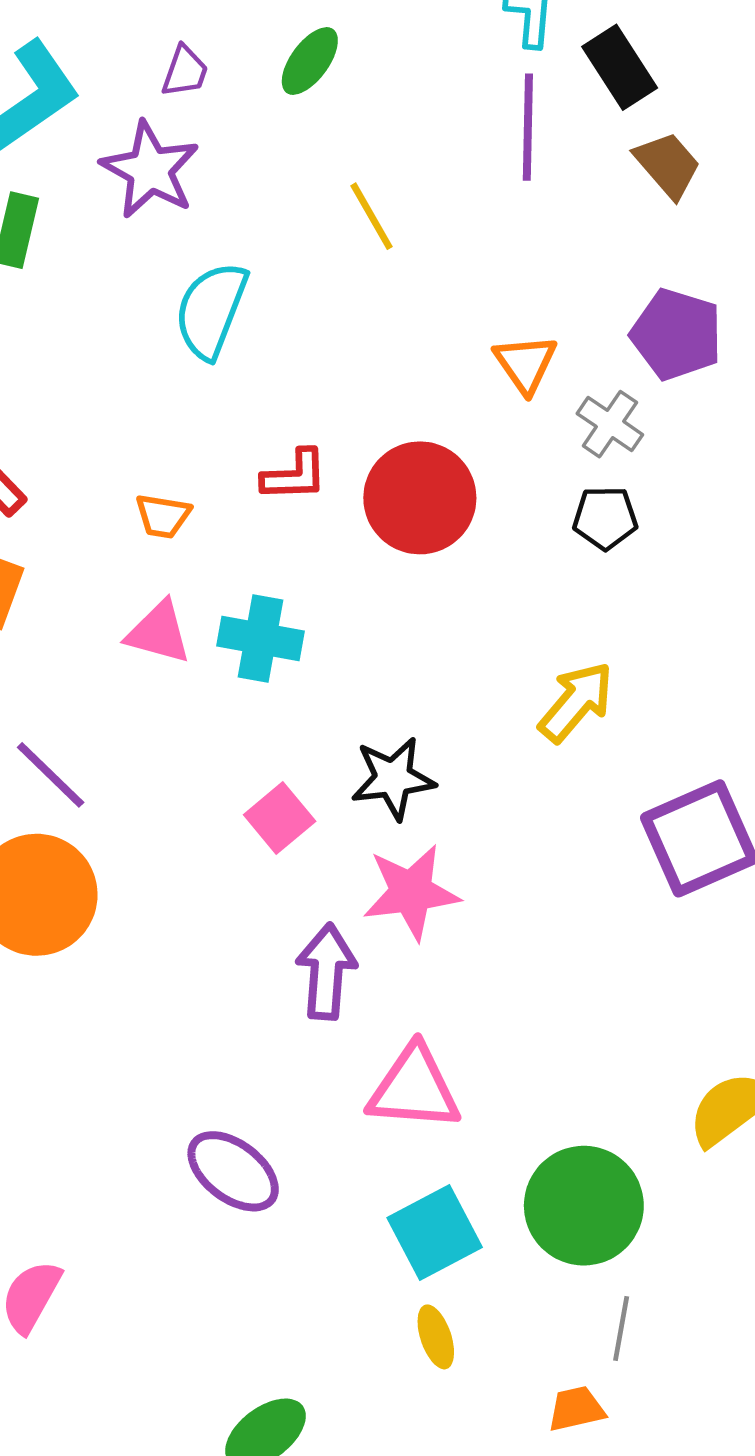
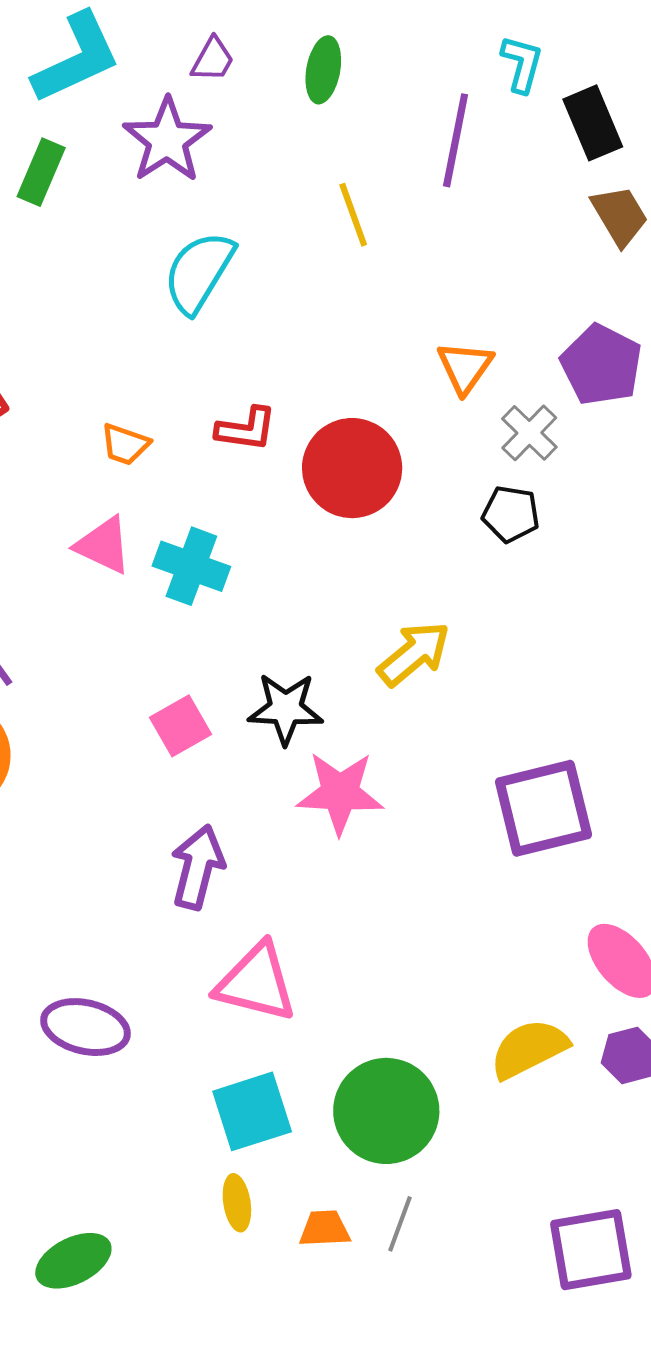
green ellipse: (310, 61) -> (323, 70), turned -36
purple line: (528, 127) -> (456, 140), moved
yellow arrow: (576, 702) -> (414, 654), moved
pink star: (411, 892) -> (340, 793), moved
purple ellipse: (233, 1171) -> (85, 1027), turned -34
orange trapezoid: (576, 1409) -> (325, 1229), moved

